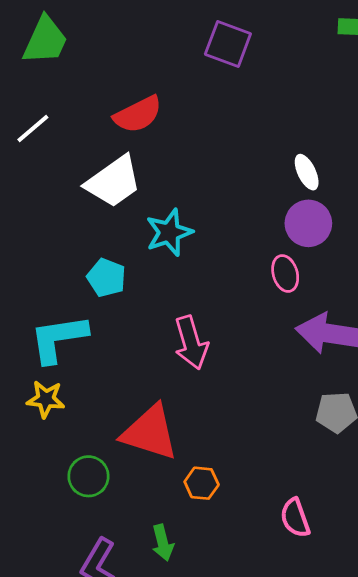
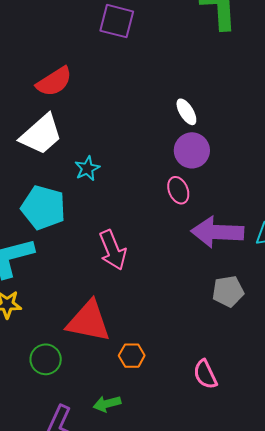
cyan star: (169, 232) -> (87, 168), size x0.7
cyan pentagon: (106, 278) -> (43, 208), size x1.5
green arrow: (163, 543) -> (107, 404), turned 96

